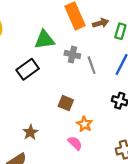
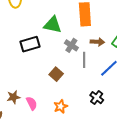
brown arrow: (101, 23) -> (97, 42), moved
brown square: (66, 103) -> (56, 74), moved
pink semicircle: (75, 143) -> (32, 103), moved

